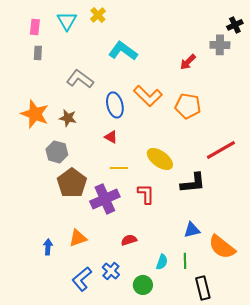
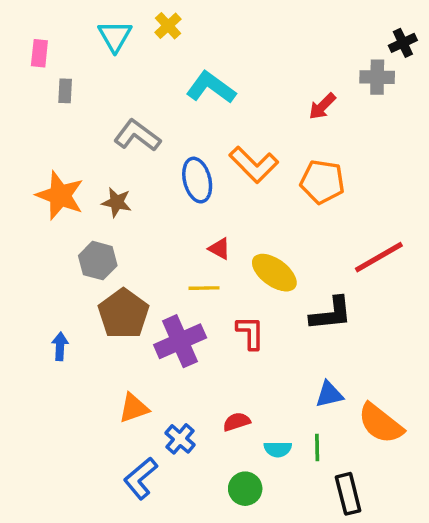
pink rectangle: (35, 27) -> (39, 53), moved
red triangle: (111, 137) -> (219, 249), moved
red semicircle: (129, 240) -> (237, 422), moved
blue arrow: (48, 247) -> (60, 346), moved
cyan semicircle: (162, 262) -> (278, 449), turned 70
blue cross: (111, 271) -> (180, 439), moved

